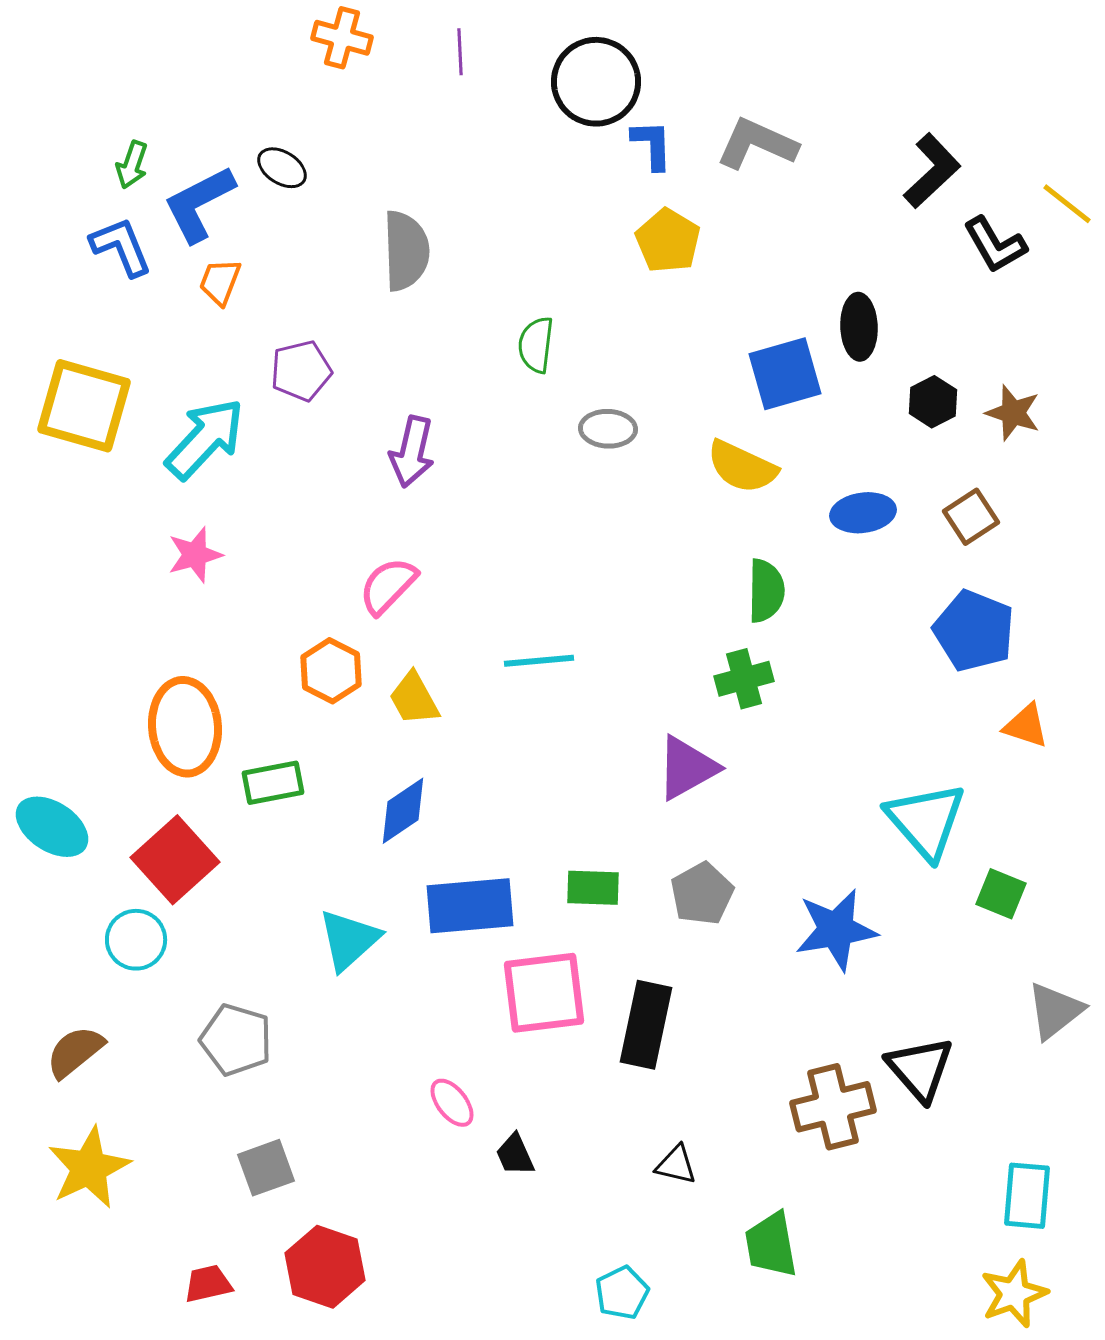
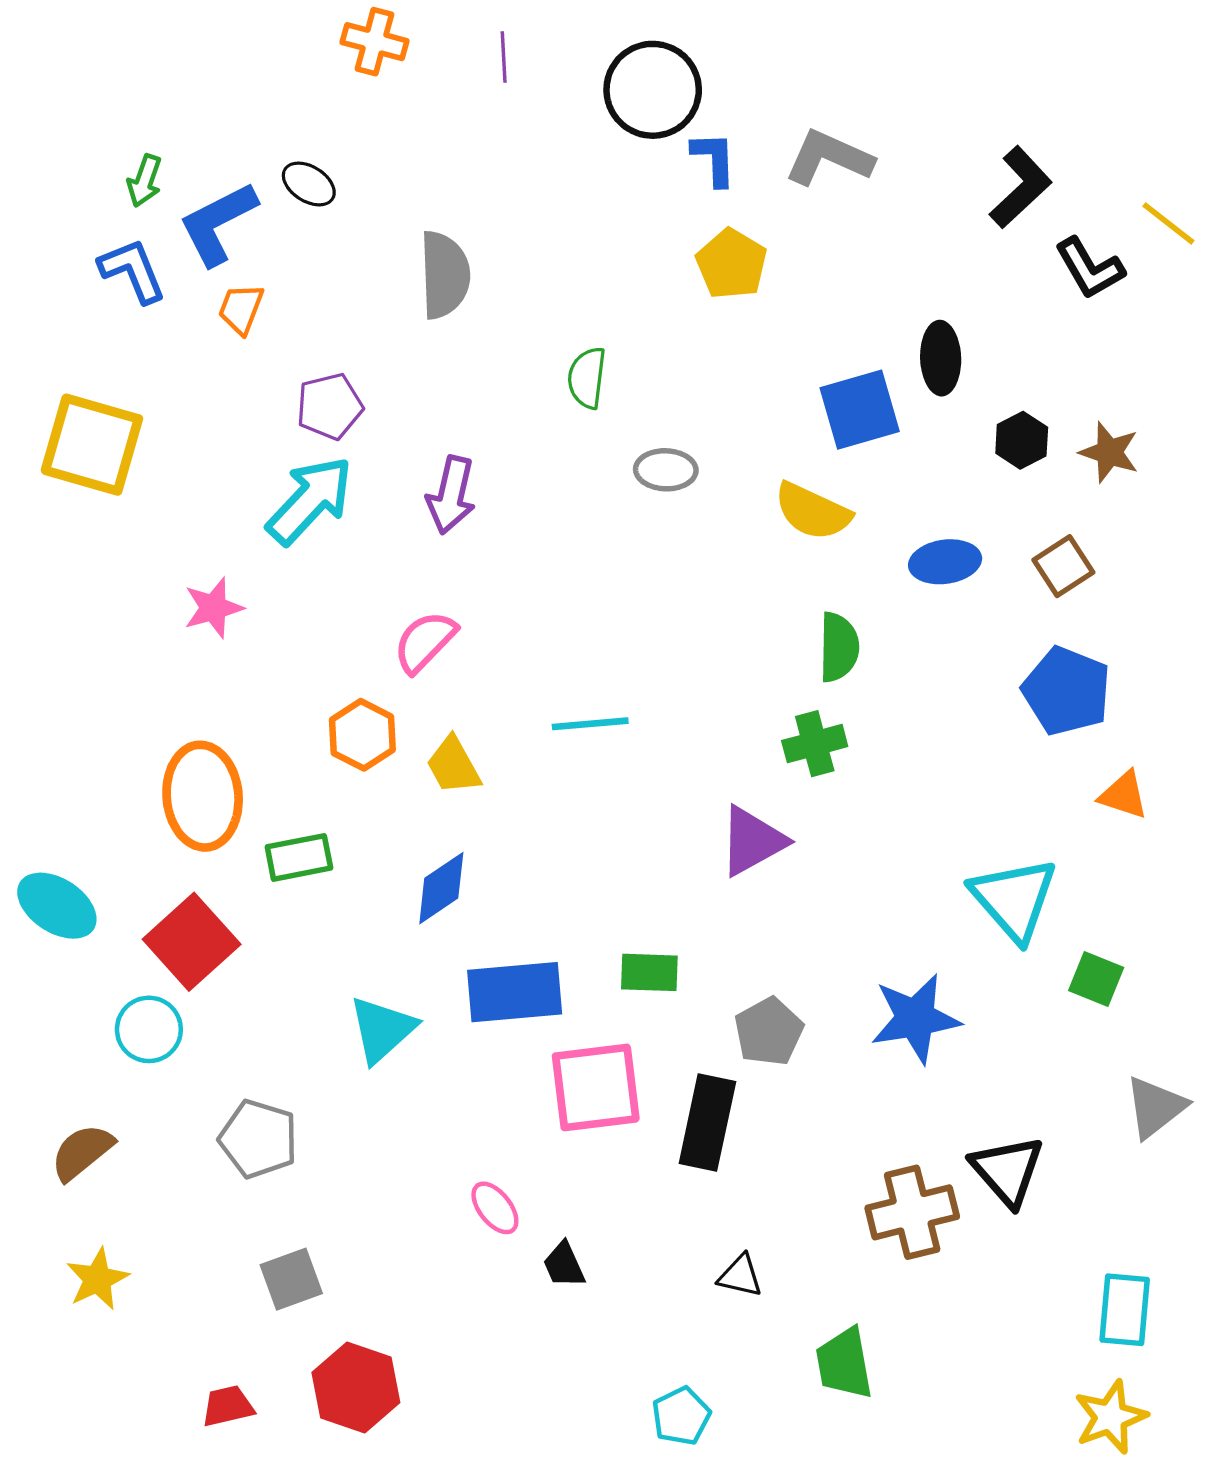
cyan arrow: (205, 439) -> (310, 500), moved
gray pentagon: (702, 894) -> (769, 1032), moved
yellow star: (89, 1168) -> (97, 1279), size x0.7

